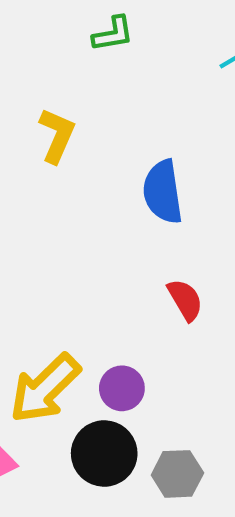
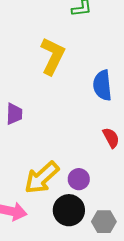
yellow L-shape: (57, 135) -> (53, 56), size x1.4

